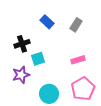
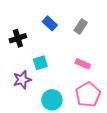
black cross: (22, 44) -> (18, 38), moved
pink rectangle: (78, 60) -> (83, 64), turned 40

